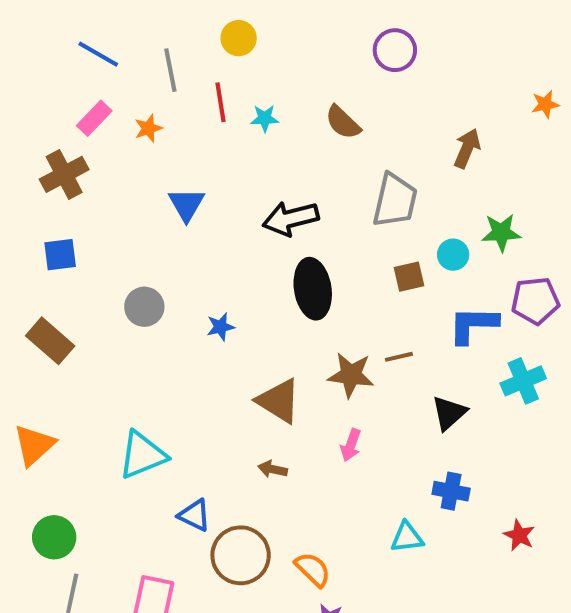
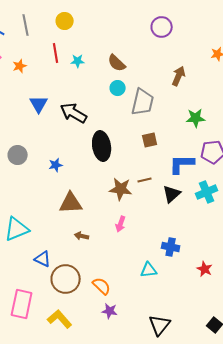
purple circle: (395, 50) -> (162, 27), moved
gray line: (170, 70) -> (26, 25), moved
black arrow: (291, 219) -> (74, 113), moved, turned 44
cyan circle: (453, 255) -> (118, 88), moved
brown triangle: (279, 401) -> (71, 203), moved, turned -35
black triangle: (449, 413) -> (172, 194), moved

